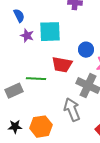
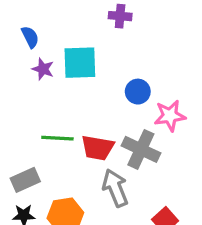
red trapezoid: (62, 65) -> (98, 148), moved
gray rectangle: (14, 91) -> (25, 180), moved

